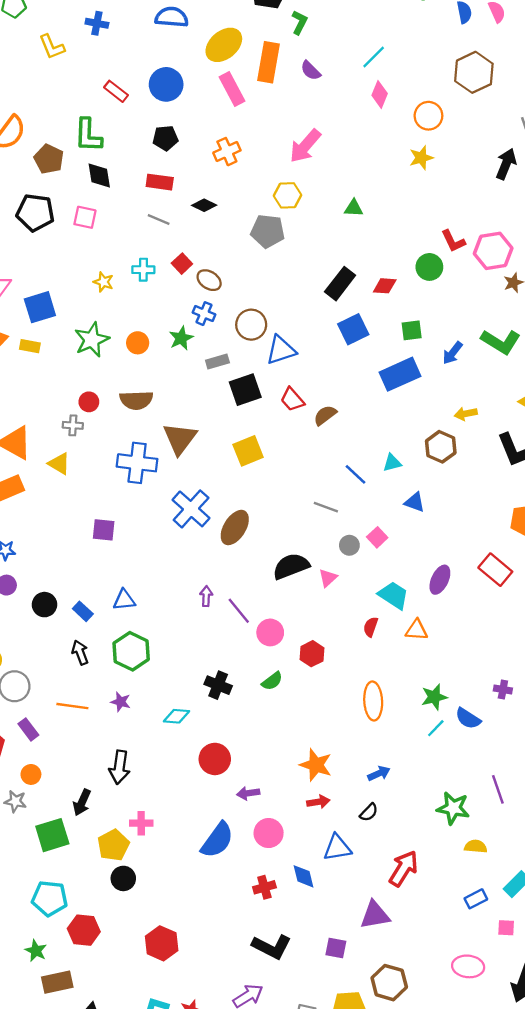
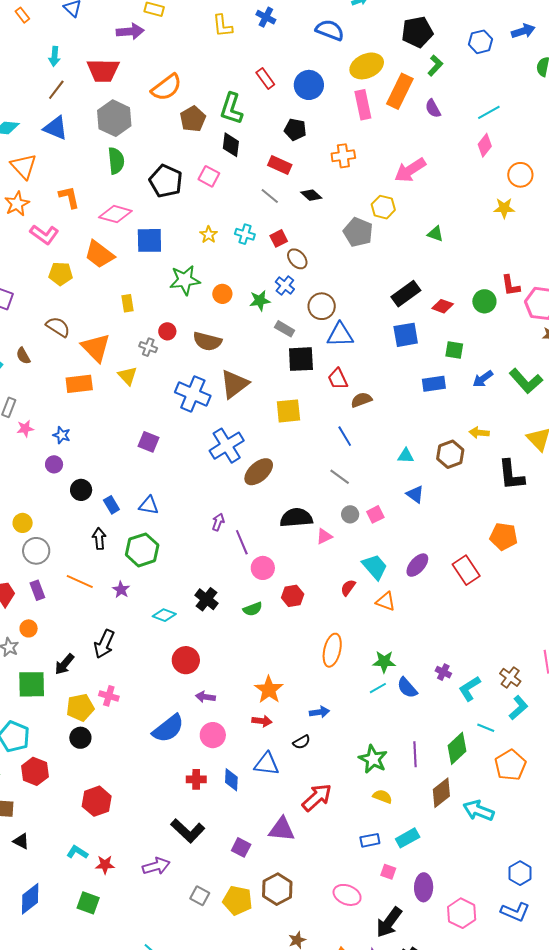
black pentagon: (35, 212) -> (166, 181), moved
yellow rectangle: (30, 346) -> (127, 303), moved, turned 54
gray rectangle: (217, 361) -> (285, 329), turned 30
blue rectangle: (400, 374) -> (434, 384), size x0.7
blue line: (356, 474) -> (345, 436), moved

